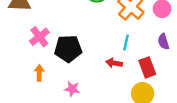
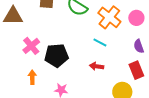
cyan line: (126, 42) -> (100, 42), moved, turned -72
red rectangle: (147, 67) -> (136, 70), moved

